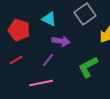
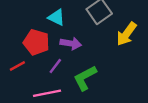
red pentagon: (19, 30) -> (36, 42), moved
green L-shape: (88, 67) -> (85, 78), moved

